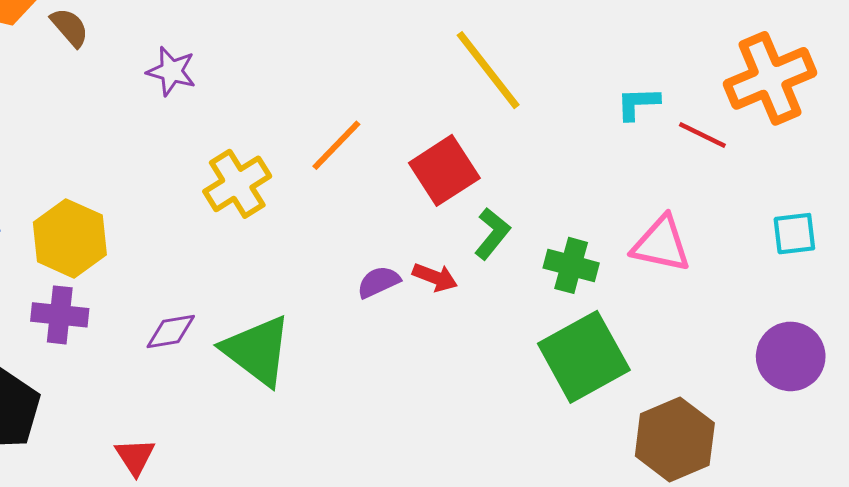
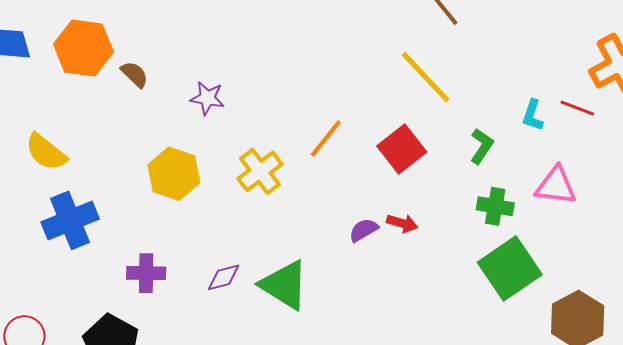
cyan L-shape: (638, 103) -> (533, 115), moved, turned -64
green L-shape: (492, 234) -> (482, 146), moved
yellow hexagon: (70, 238) -> (174, 174), moved

